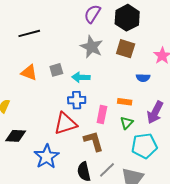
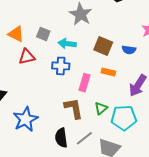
brown square: (126, 49) -> (103, 46), moved
gray square: (56, 70) -> (43, 34), turned 32
green triangle: (127, 123) -> (101, 108), moved
red triangle: (65, 124) -> (27, 57), moved, size x0.7

